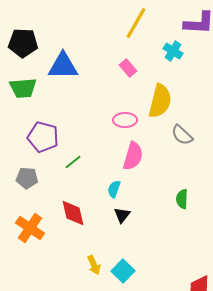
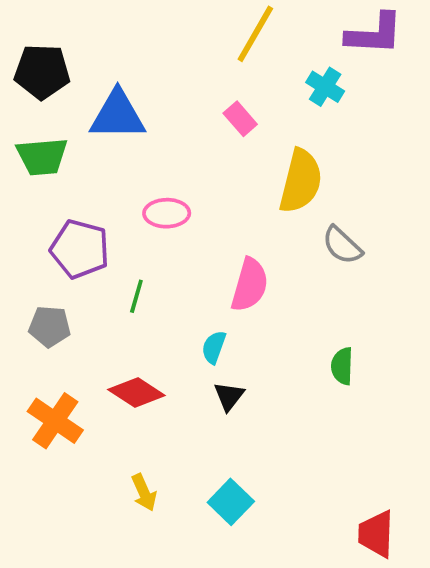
pink ellipse: (125, 120) -> (167, 213), moved
green line: (73, 162) -> (136, 296), turned -36
red diamond: (73, 213) -> (136, 392), turned -44
yellow arrow: (94, 265) -> (144, 492), moved

